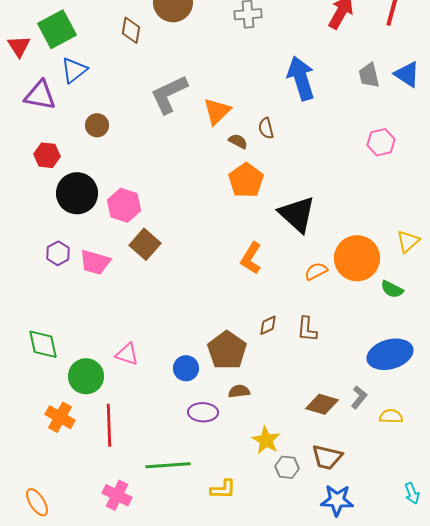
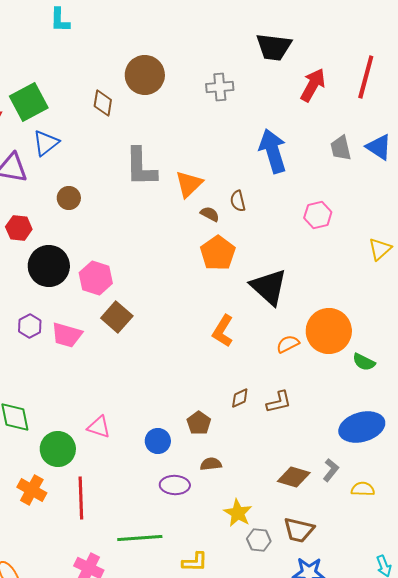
gray L-shape: (169, 94) -> (141, 167), turned -66
pink hexagon: (381, 142) -> (318, 215), moved
yellow triangle: (408, 241) -> (380, 249), moved
brown L-shape: (307, 329) -> (279, 402), turned -108
brown pentagon: (227, 350) -> (199, 423), size x0.6

